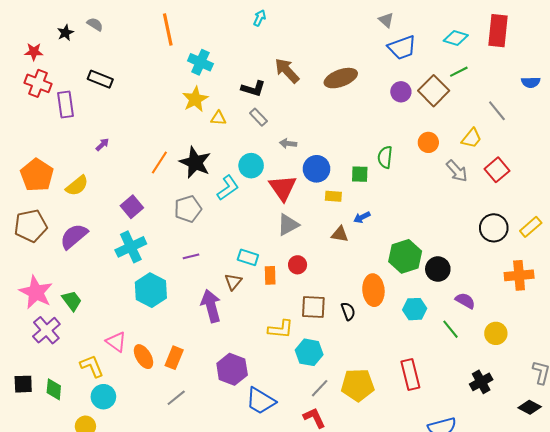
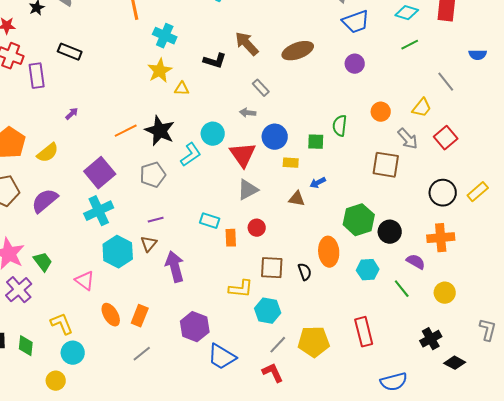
brown square: (434, 91) -> (386, 165), moved, turned -36
gray rectangle: (258, 117) -> (261, 88), moved
orange line: (159, 162) -> (126, 131), turned 30
purple square: (132, 207) -> (100, 173), size x1.4
orange cross: (519, 275) -> (441, 238), moved
brown triangle: (233, 282) -> (149, 244), moved
pink triangle: (116, 342) -> (85, 281), moved
black diamond: (530, 407) -> (455, 363), moved

